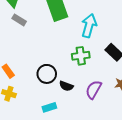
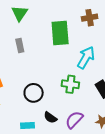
gray rectangle: (19, 20) -> (20, 45), moved, turned 32
black semicircle: (66, 86) -> (50, 118), moved

